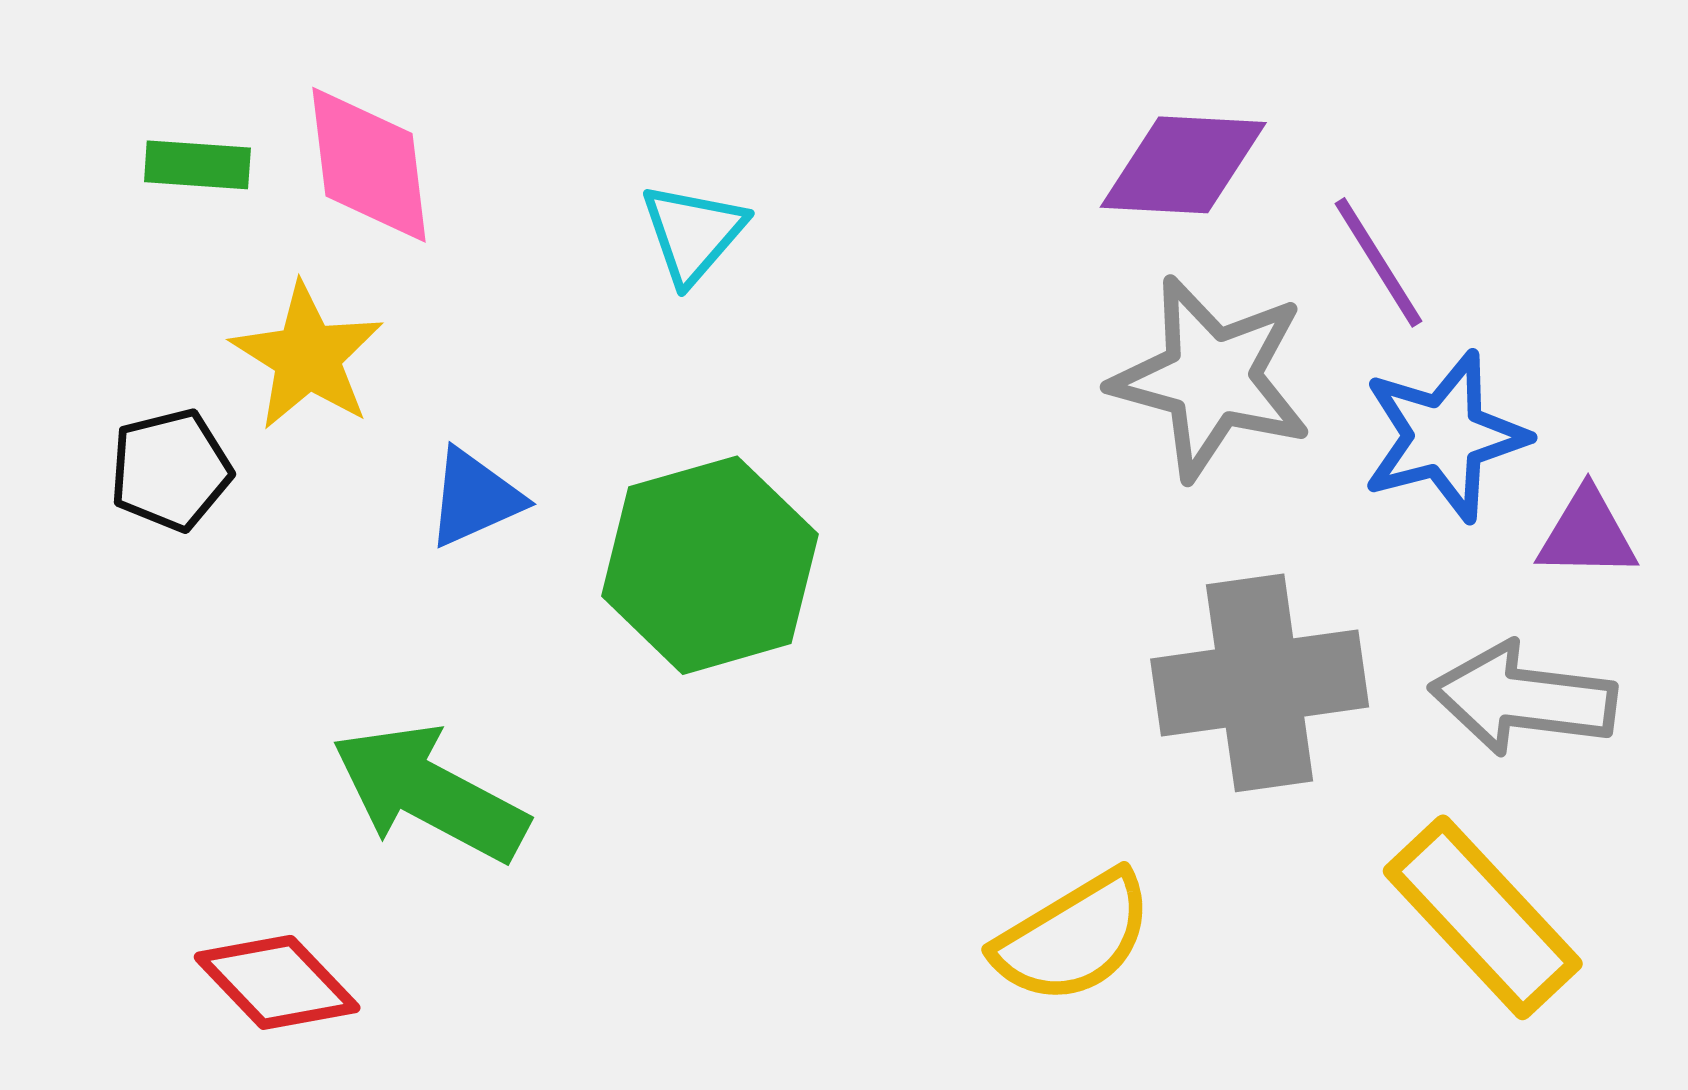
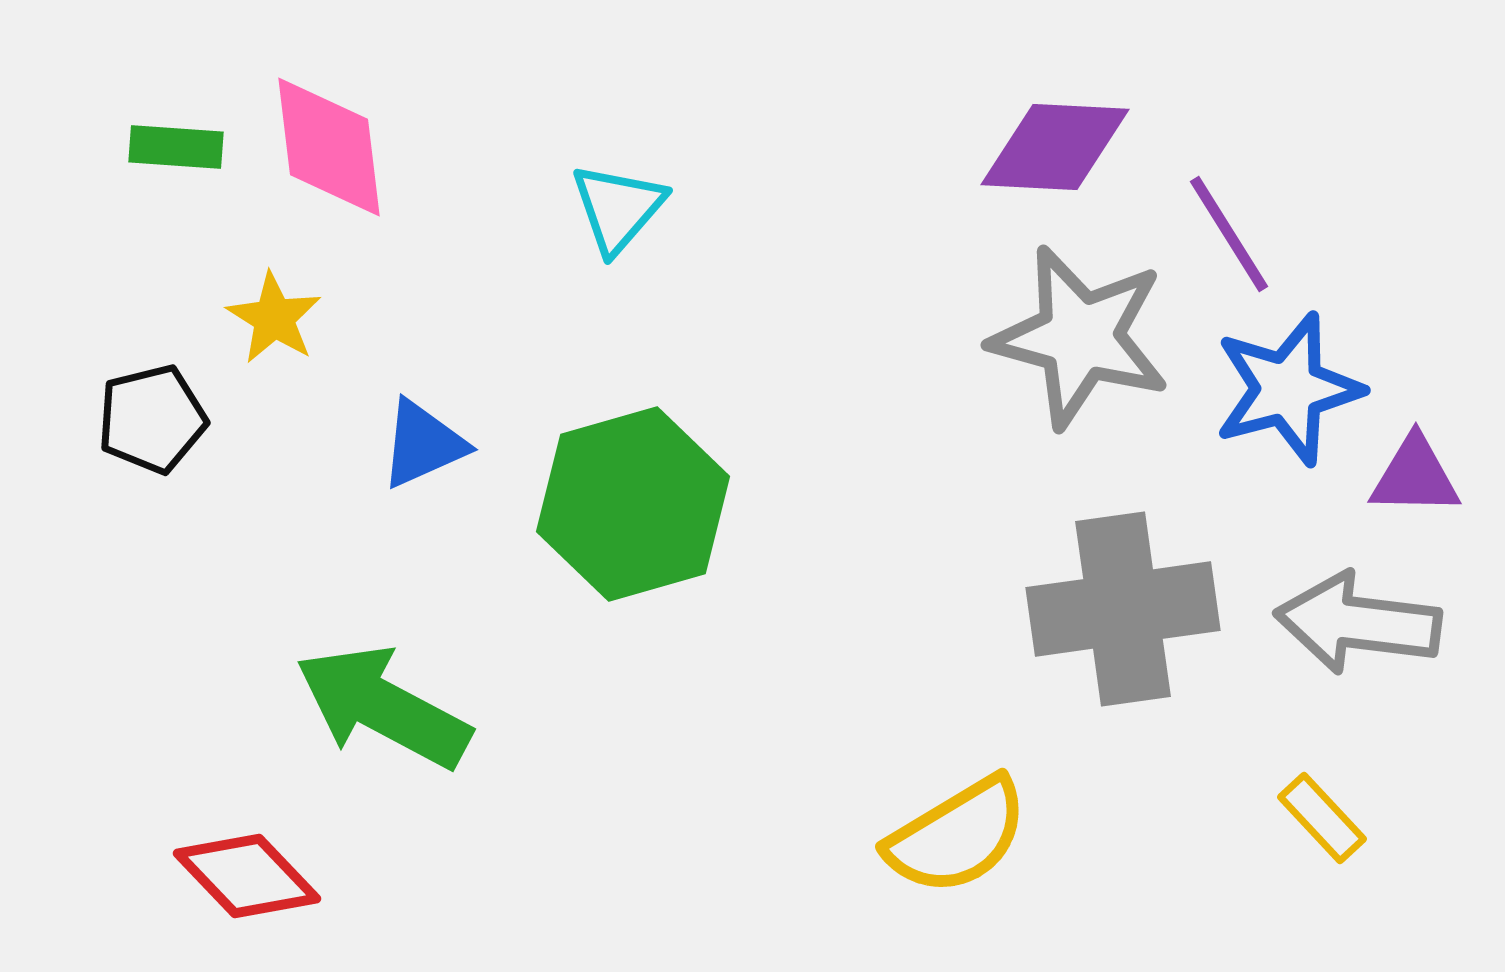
yellow star: (307, 357) -> (274, 318), size x0.7
yellow rectangle: (1483, 917) -> (1322, 818), size x0.5

